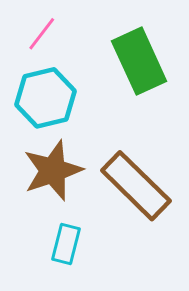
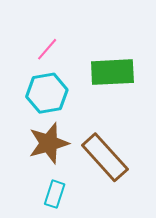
green rectangle: (139, 61) -> (112, 72), turned -72

